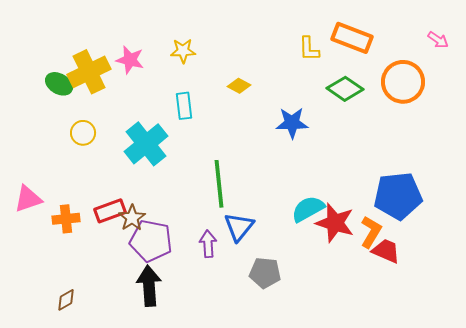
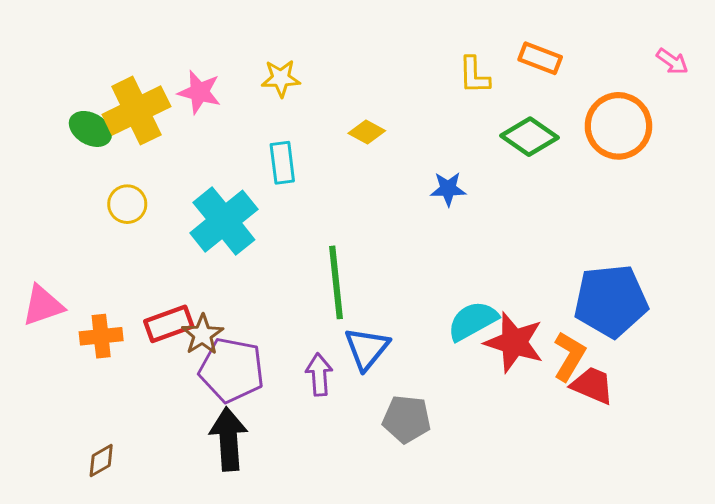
orange rectangle: (352, 38) -> (540, 58), size x0.7
blue star: (292, 123) -> (448, 189), size x0.7

